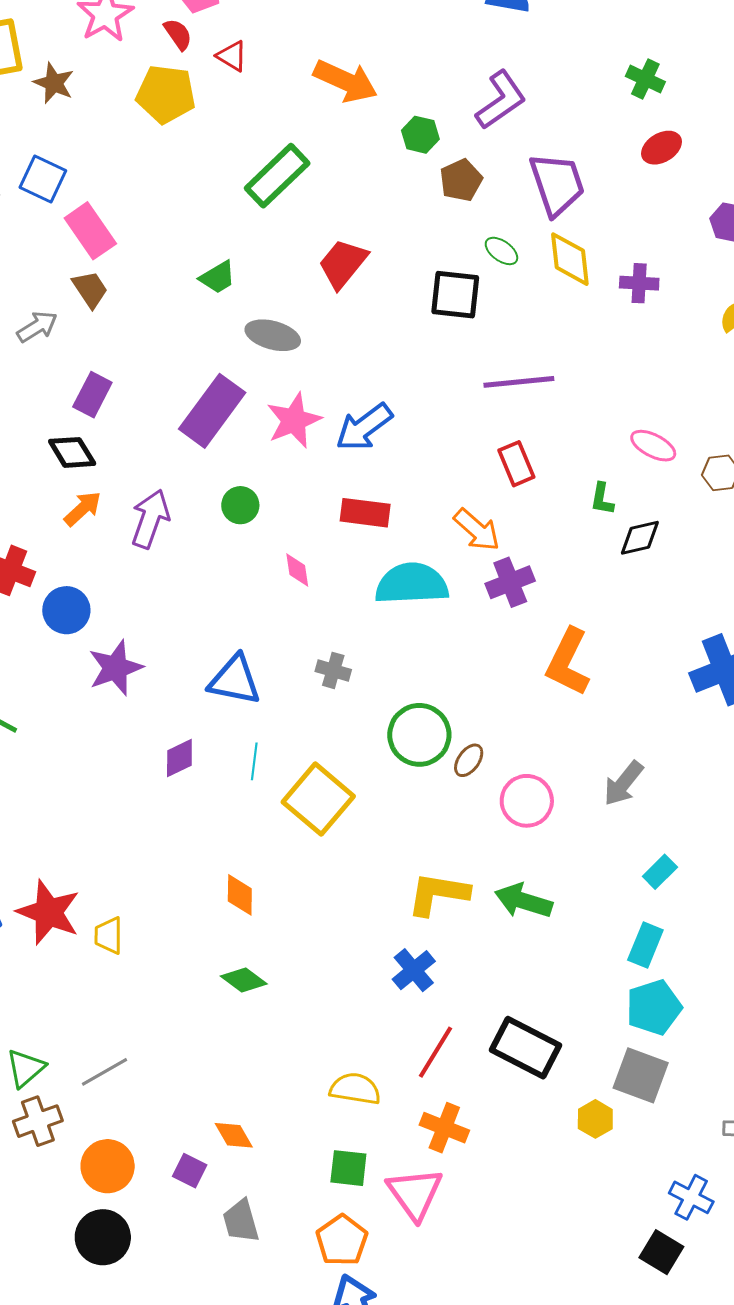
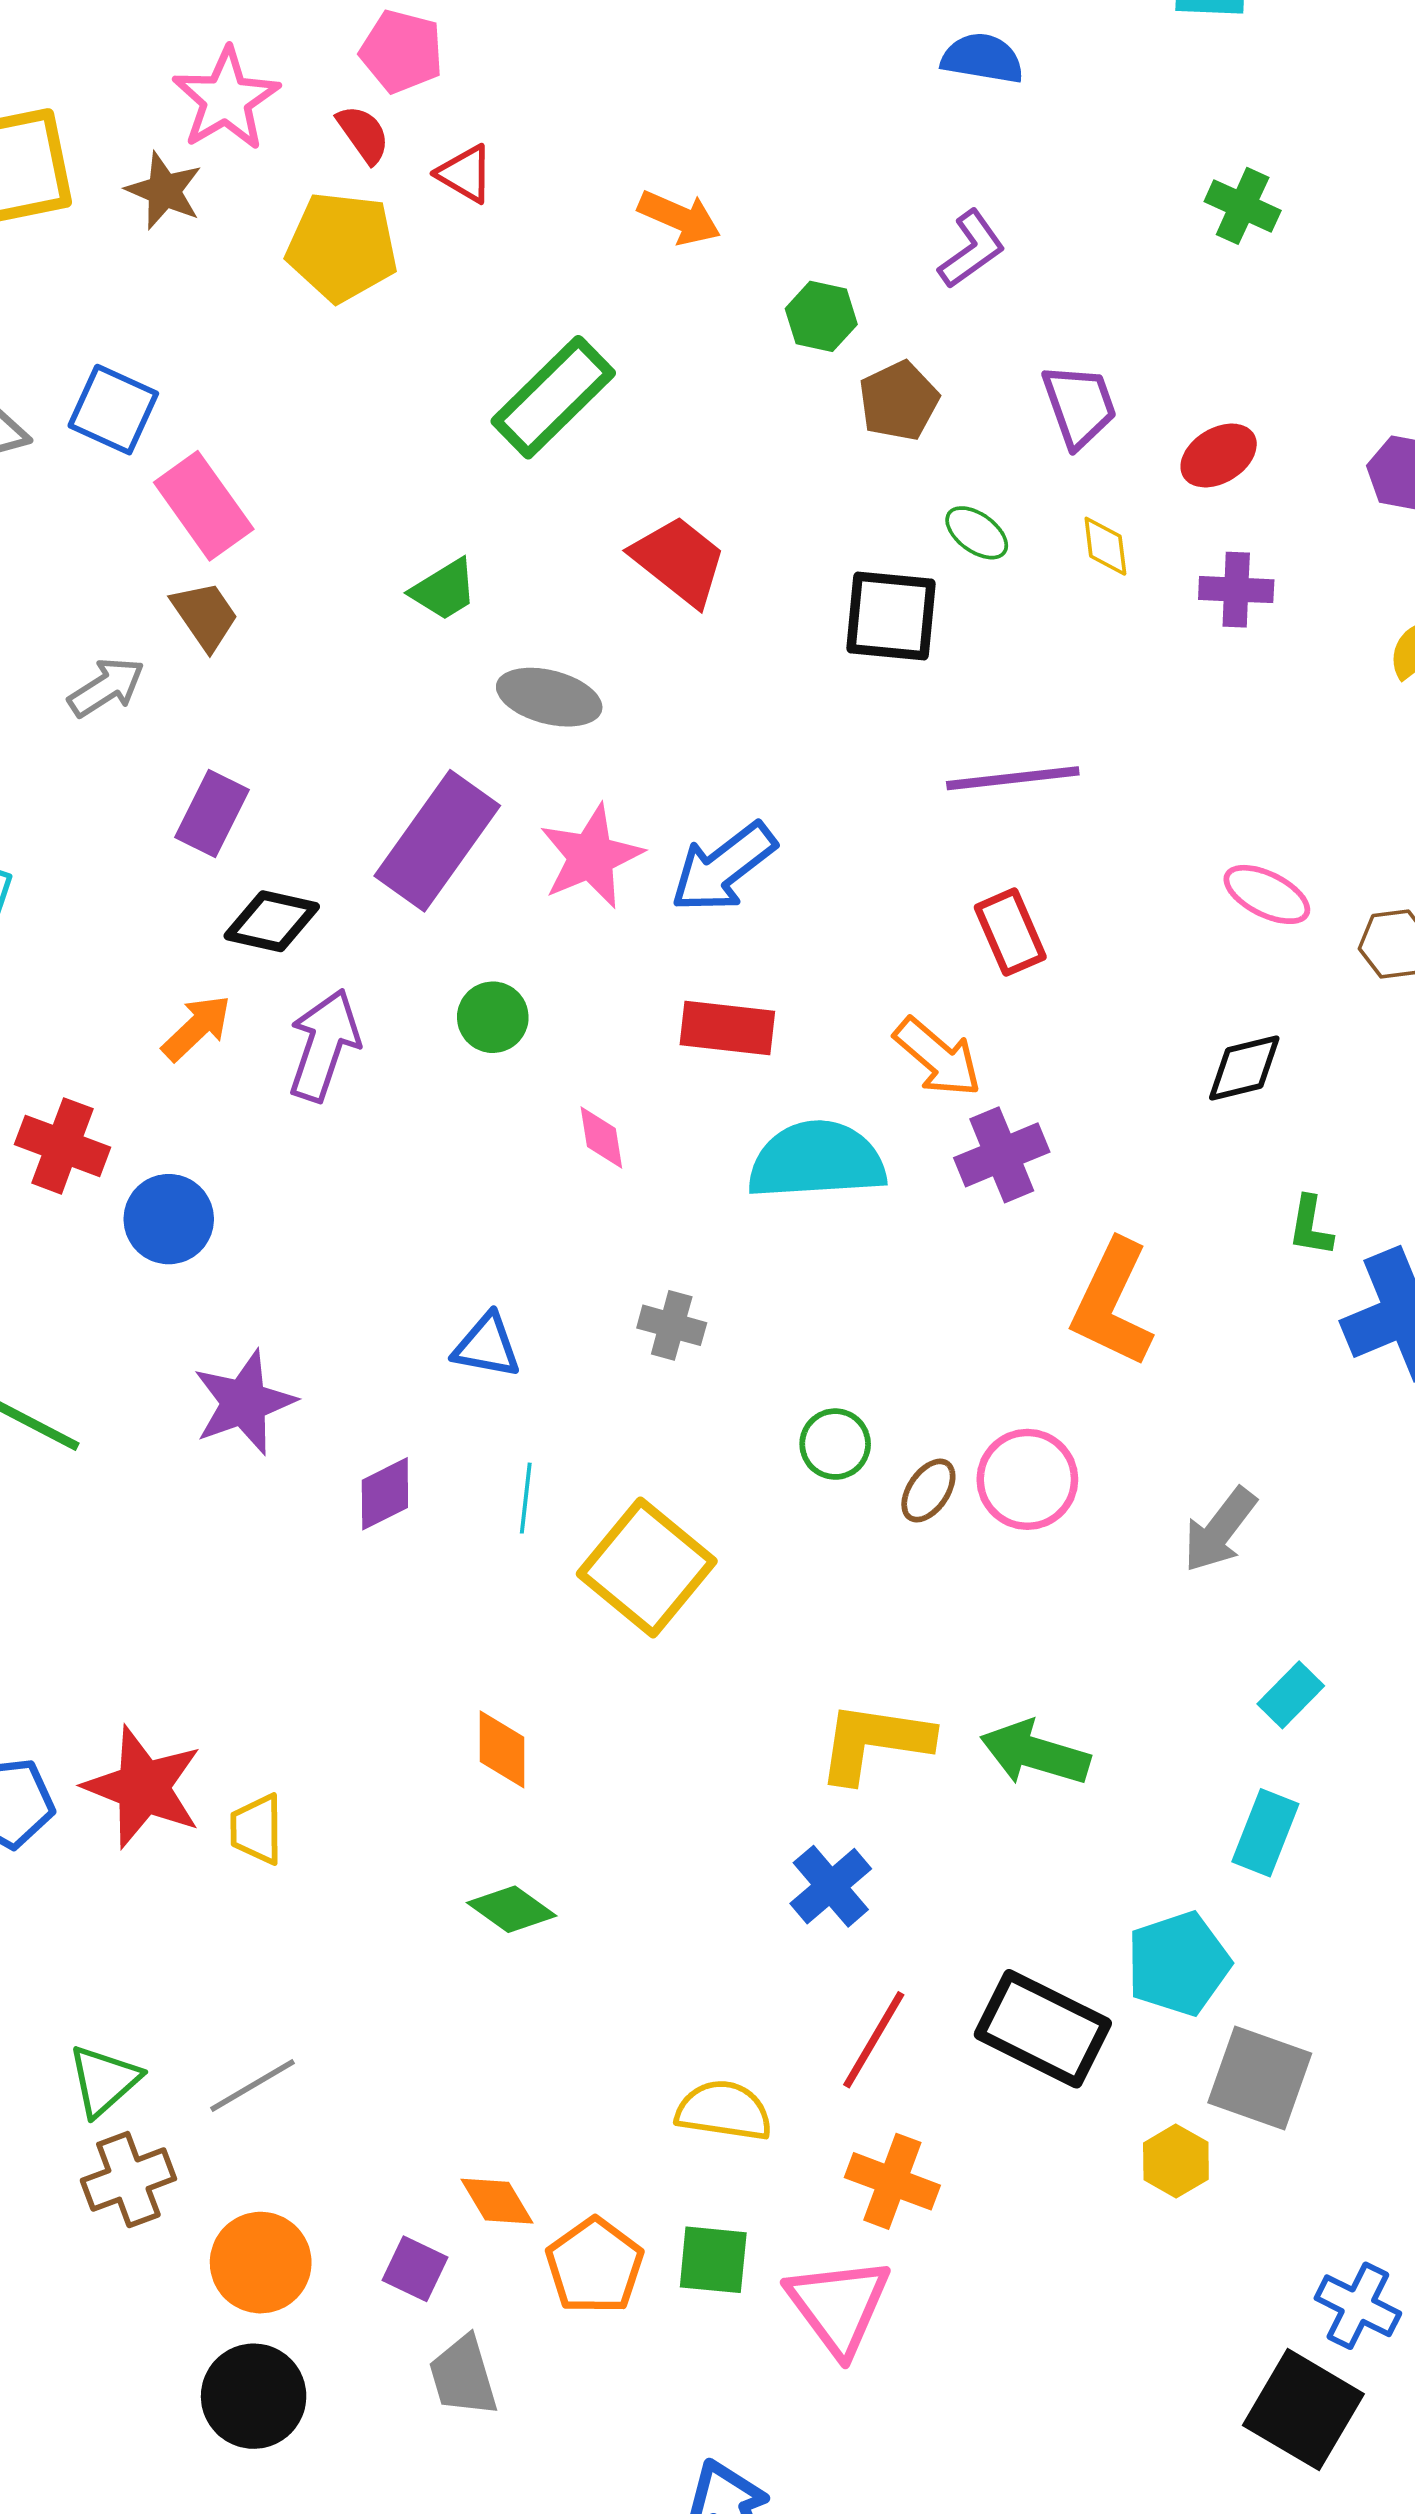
orange arrow: (346, 81) -> (679, 218), size x0.7
brown star: (54, 83) -> (164, 191), moved
purple L-shape: (501, 100) -> (972, 249), size x0.7
red ellipse: (661, 148) -> (1219, 455), moved
purple trapezoid: (557, 184) -> (1079, 406), size x0.7
yellow diamond: (570, 259) -> (1105, 546), size x0.6
red trapezoid: (343, 264) -> (679, 561), turned 90
black diamond: (72, 452) -> (272, 921), moved, turned -45
green L-shape: (602, 499) -> (1311, 1226), moved
purple star: (115, 668) -> (244, 1402), moved
blue triangle: (235, 680) -> (487, 1346), size x0.7
green circle: (419, 735) -> (835, 1444), size x0.6
pink circle: (527, 801) -> (1027, 1479), moved
cyan pentagon: (654, 1007) -> (1178, 1964), moved
gray trapezoid: (241, 1221) -> (463, 2376), moved
orange pentagon: (342, 1240) -> (595, 2266), moved
black square: (661, 1252) -> (1303, 2410), size x1.4

